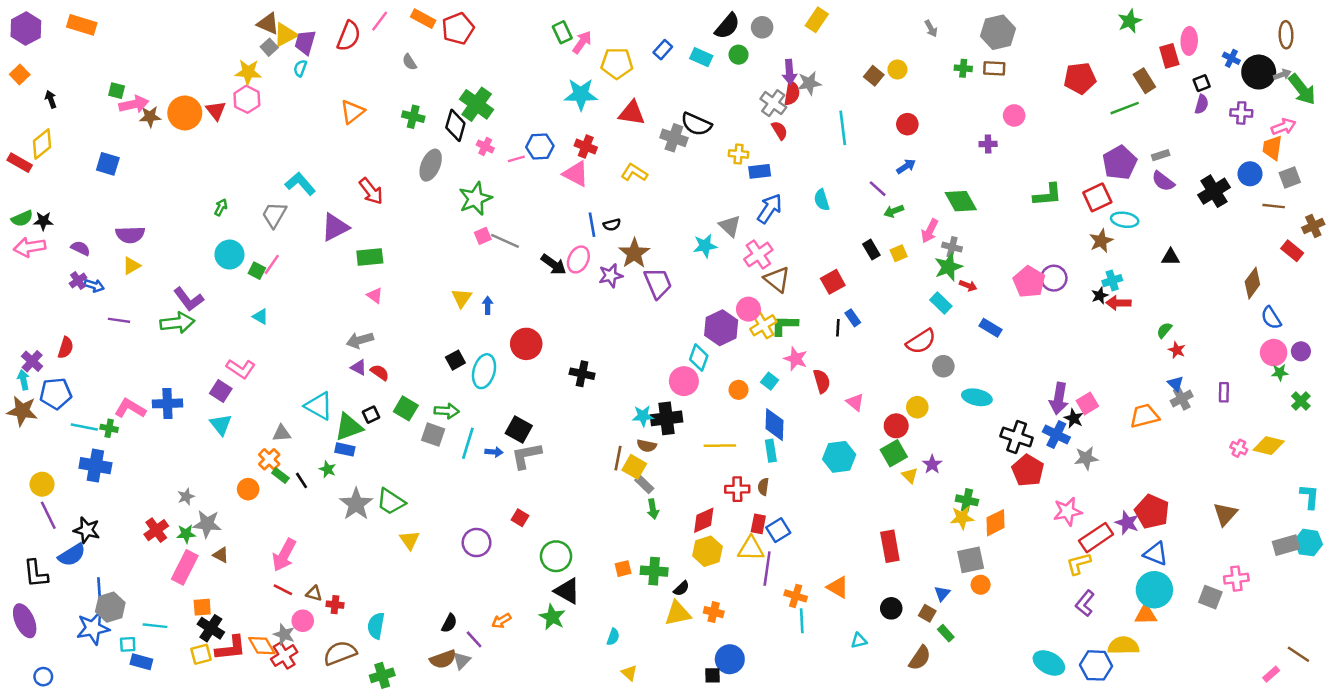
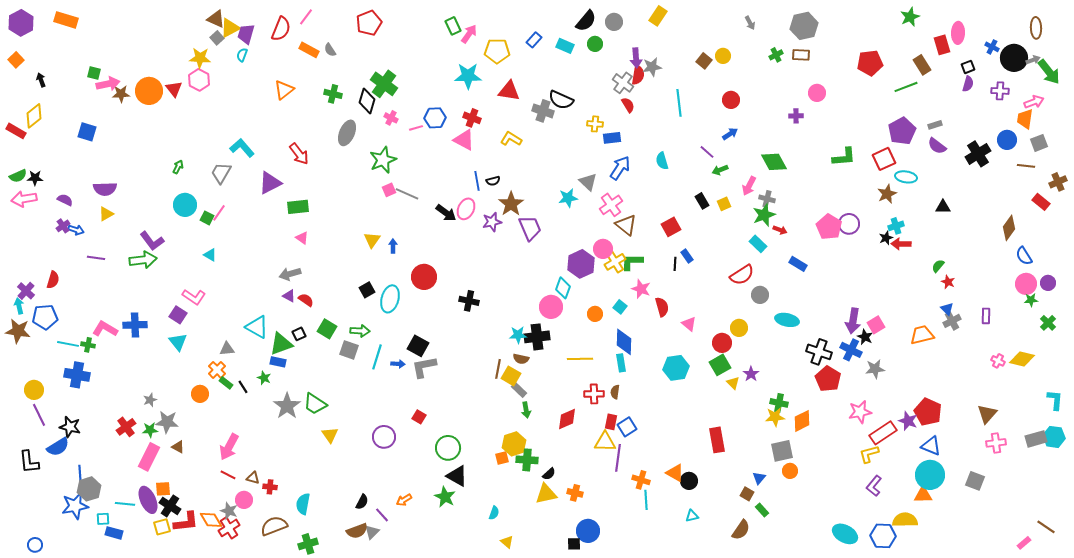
orange rectangle: (423, 19) -> (309, 50), moved
green cross: (963, 68) -> (776, 55), turned -32
yellow hexagon: (707, 551) -> (514, 444), moved
pink cross: (1236, 579) -> (996, 443), moved
black circle: (891, 608) -> (689, 481), moved
purple ellipse: (25, 621) -> (148, 500), moved

